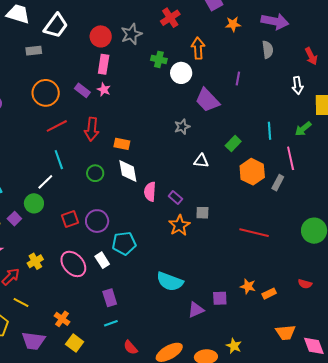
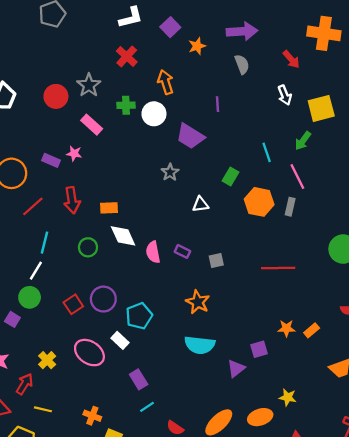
pink rectangle: (104, 64) -> (92, 125), moved, turned -42
cyan line: (59, 160) -> (44, 243), turned 48
orange star: (179, 225) -> (198, 302), moved

